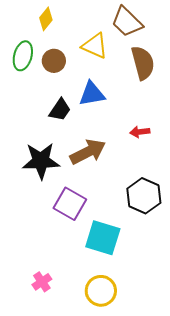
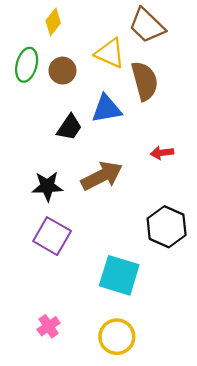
brown semicircle: (143, 63) -> (145, 81), moved
black star: (41, 161) -> (47, 186), size x0.7
purple square: (70, 204) -> (52, 236), moved

